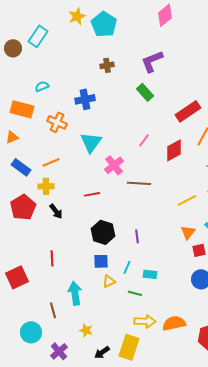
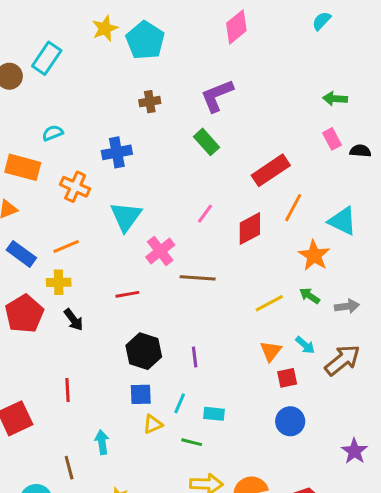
cyan arrow: (75, 293) -> (102, 442), size x0.7

